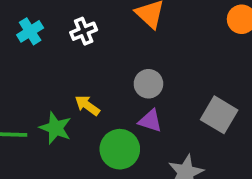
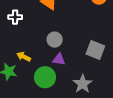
white cross: (84, 31) -> (15, 17), turned 32

